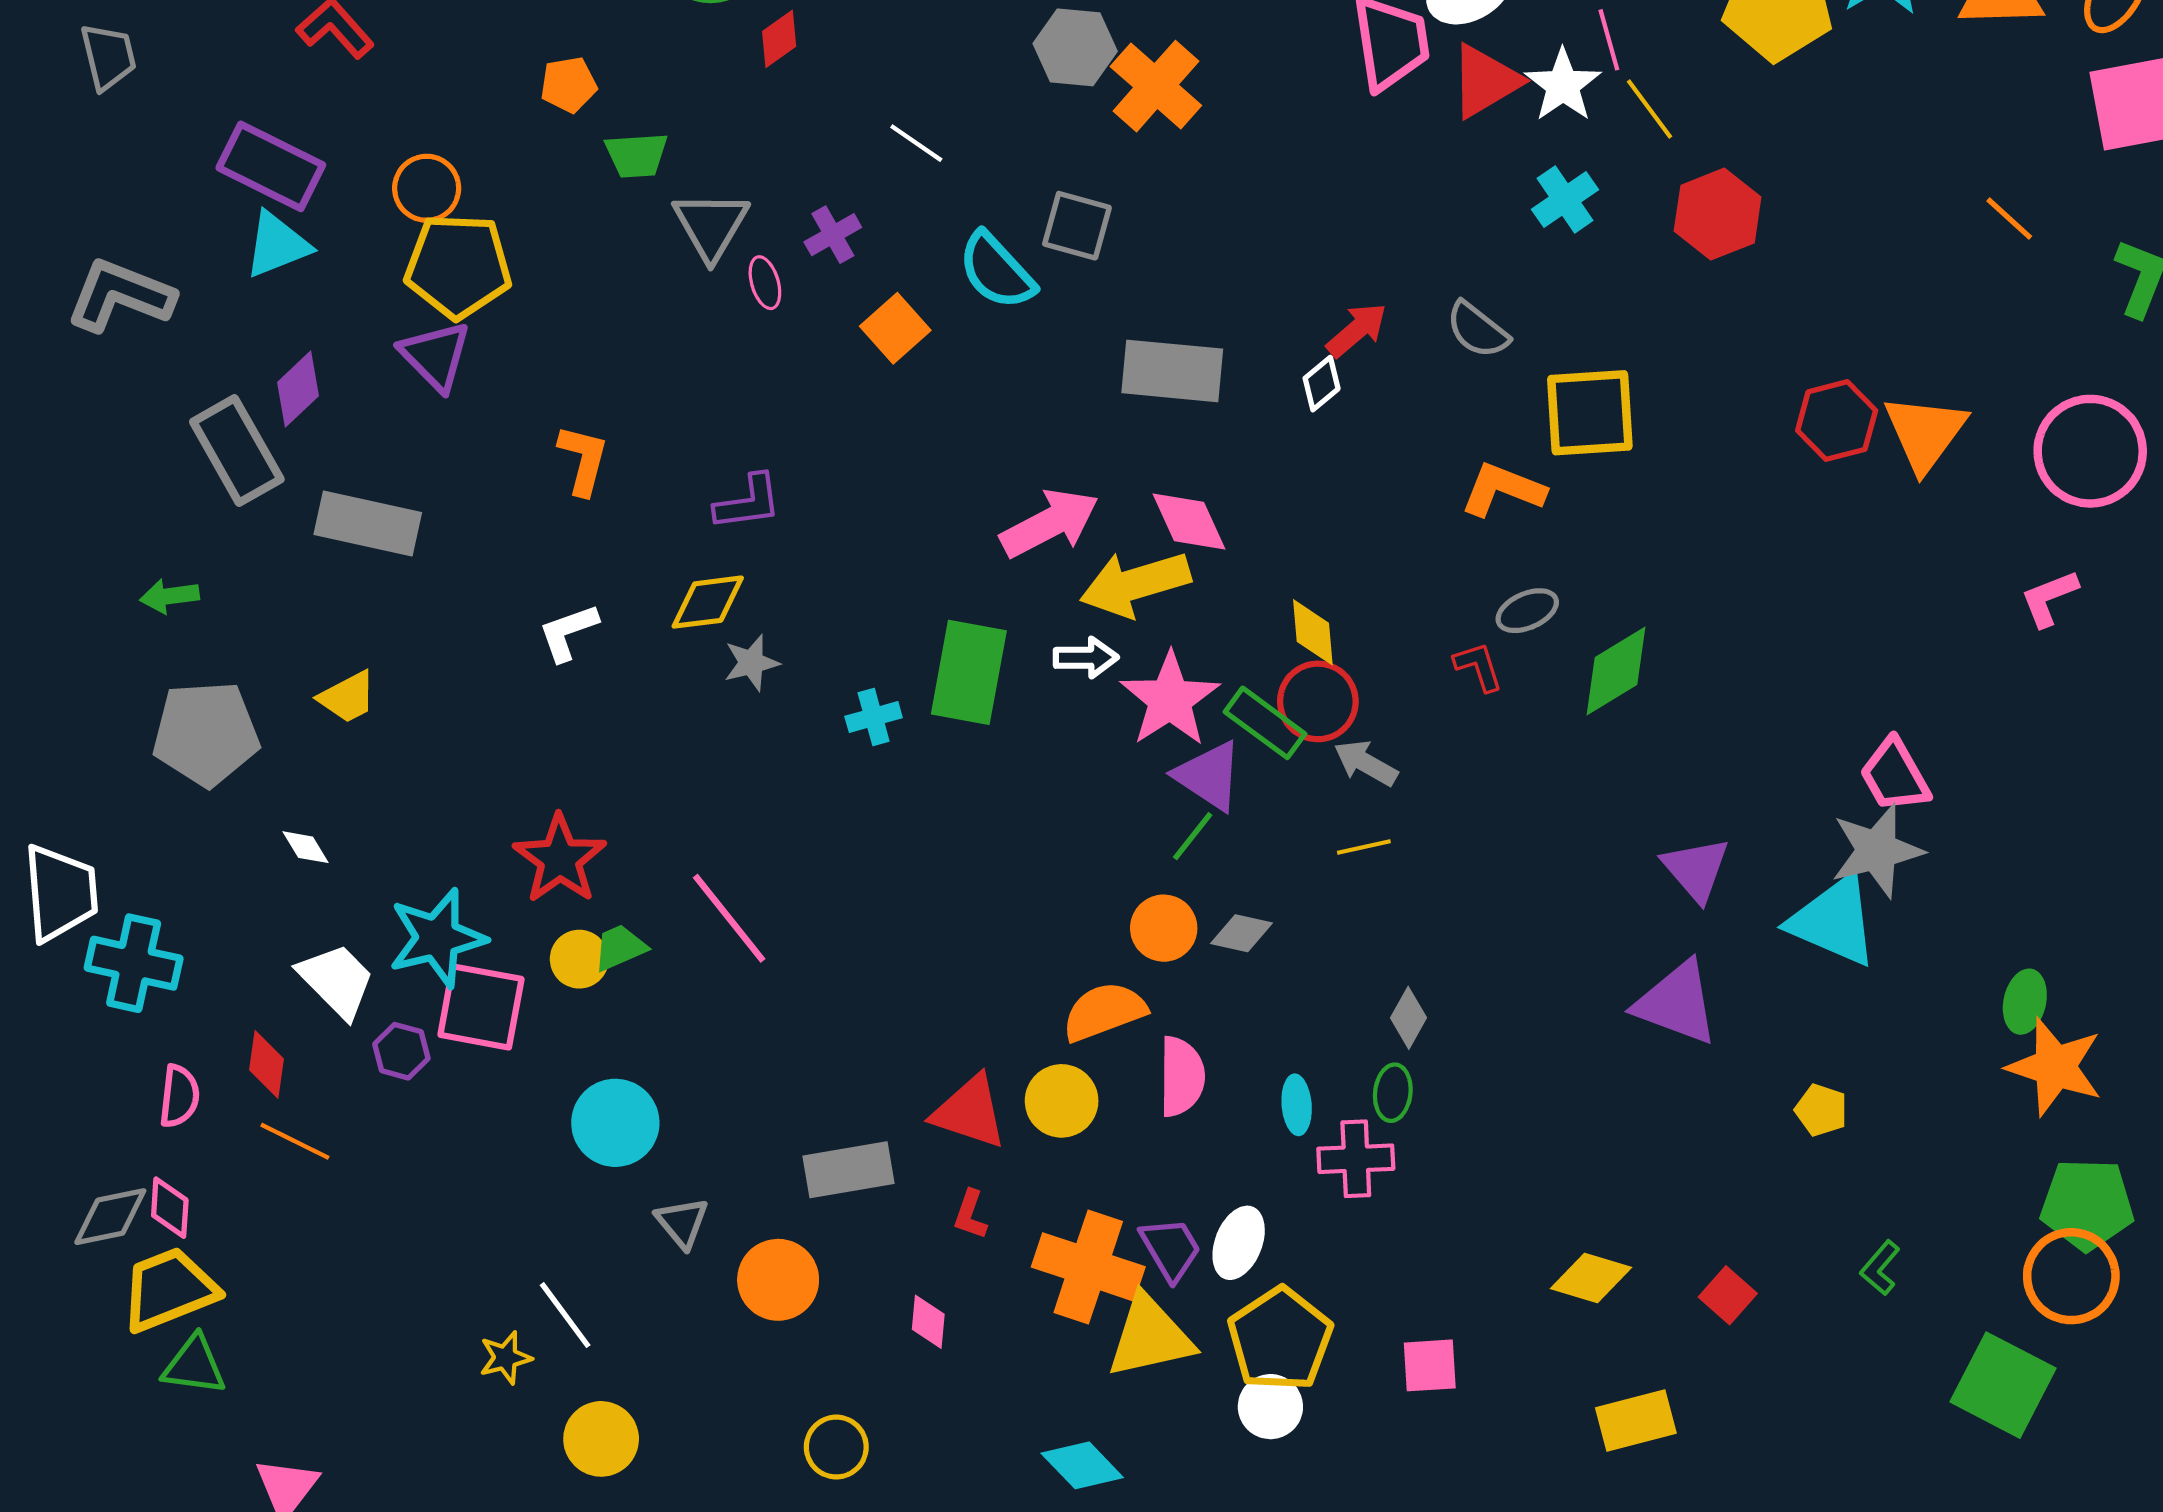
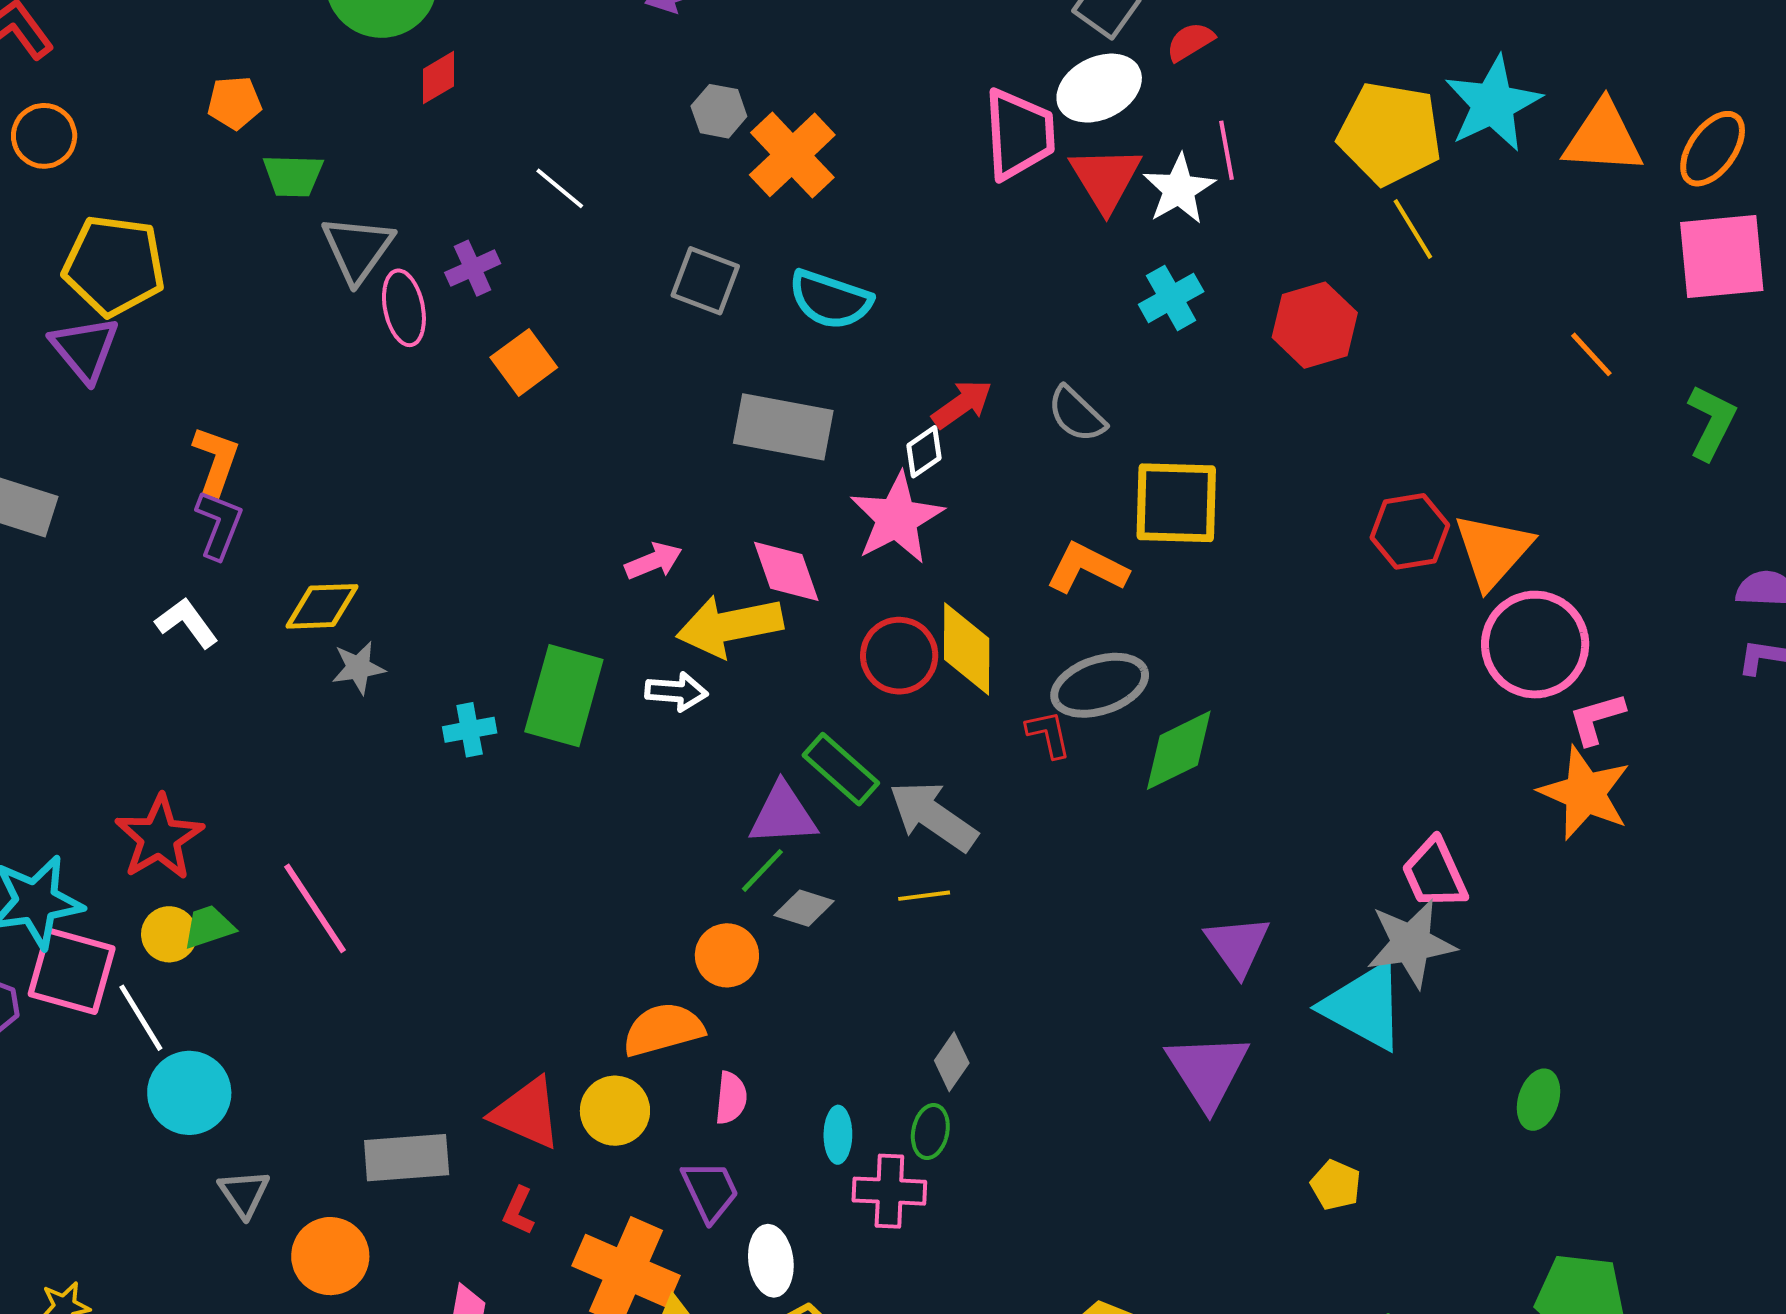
gray hexagon: (1075, 47) -> (719, 111), size x0.7
red triangle: (1485, 81) -> (1105, 179), turned -36
yellow line: (1650, 109) -> (1413, 229), moved
orange circle: (427, 188) -> (44, 136), moved
cyan semicircle: (996, 271) -> (830, 300), moved, turned -34
pink ellipse: (765, 283) -> (404, 308), size x1.5
pink circle: (2090, 451) -> (1535, 645), moved
purple L-shape: (748, 502) -> (219, 525), moved, turned -66
pink arrow: (1050, 523) -> (654, 561), size x0.6
gray ellipse: (1527, 611) -> (1100, 685), size x1.6
white L-shape: (568, 632) -> (187, 623), turned 68
yellow diamond: (1313, 632) -> (967, 649), moved, size x1.4
pink star: (1170, 699) -> (897, 518), moved
red circle: (1318, 701) -> (899, 656), moved
gray arrow: (1366, 763) -> (933, 816), size x1.5
purple triangle: (1209, 776) -> (783, 815), turned -42
gray diamond: (1241, 933) -> (804, 908), moved
purple triangle: (1677, 1003) -> (1208, 1071), turned 32
orange star: (2055, 1067) -> (1585, 793), moved
pink semicircle: (1181, 1077) -> (731, 1098), size x0.7
white ellipse: (1239, 1243) -> (771, 1261), turned -34
purple trapezoid: (1171, 1249) -> (710, 1191), moved
white line: (565, 1315) -> (141, 1018), moved

